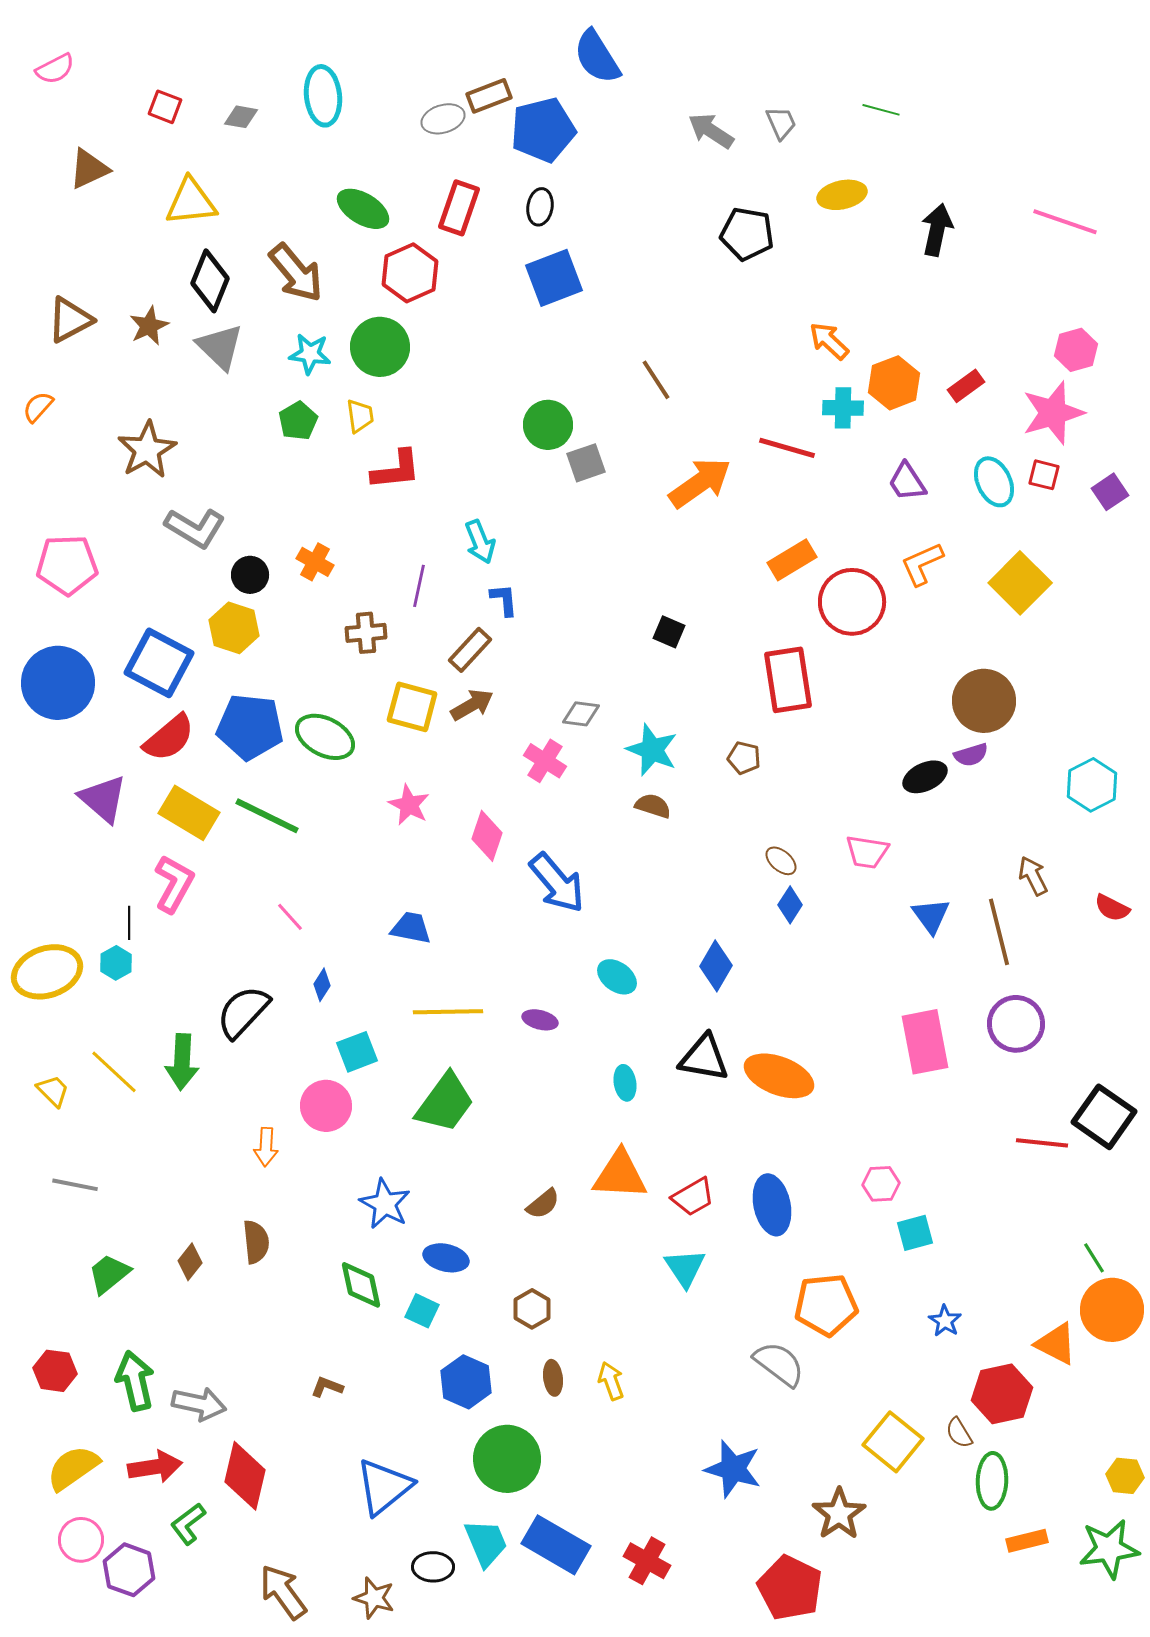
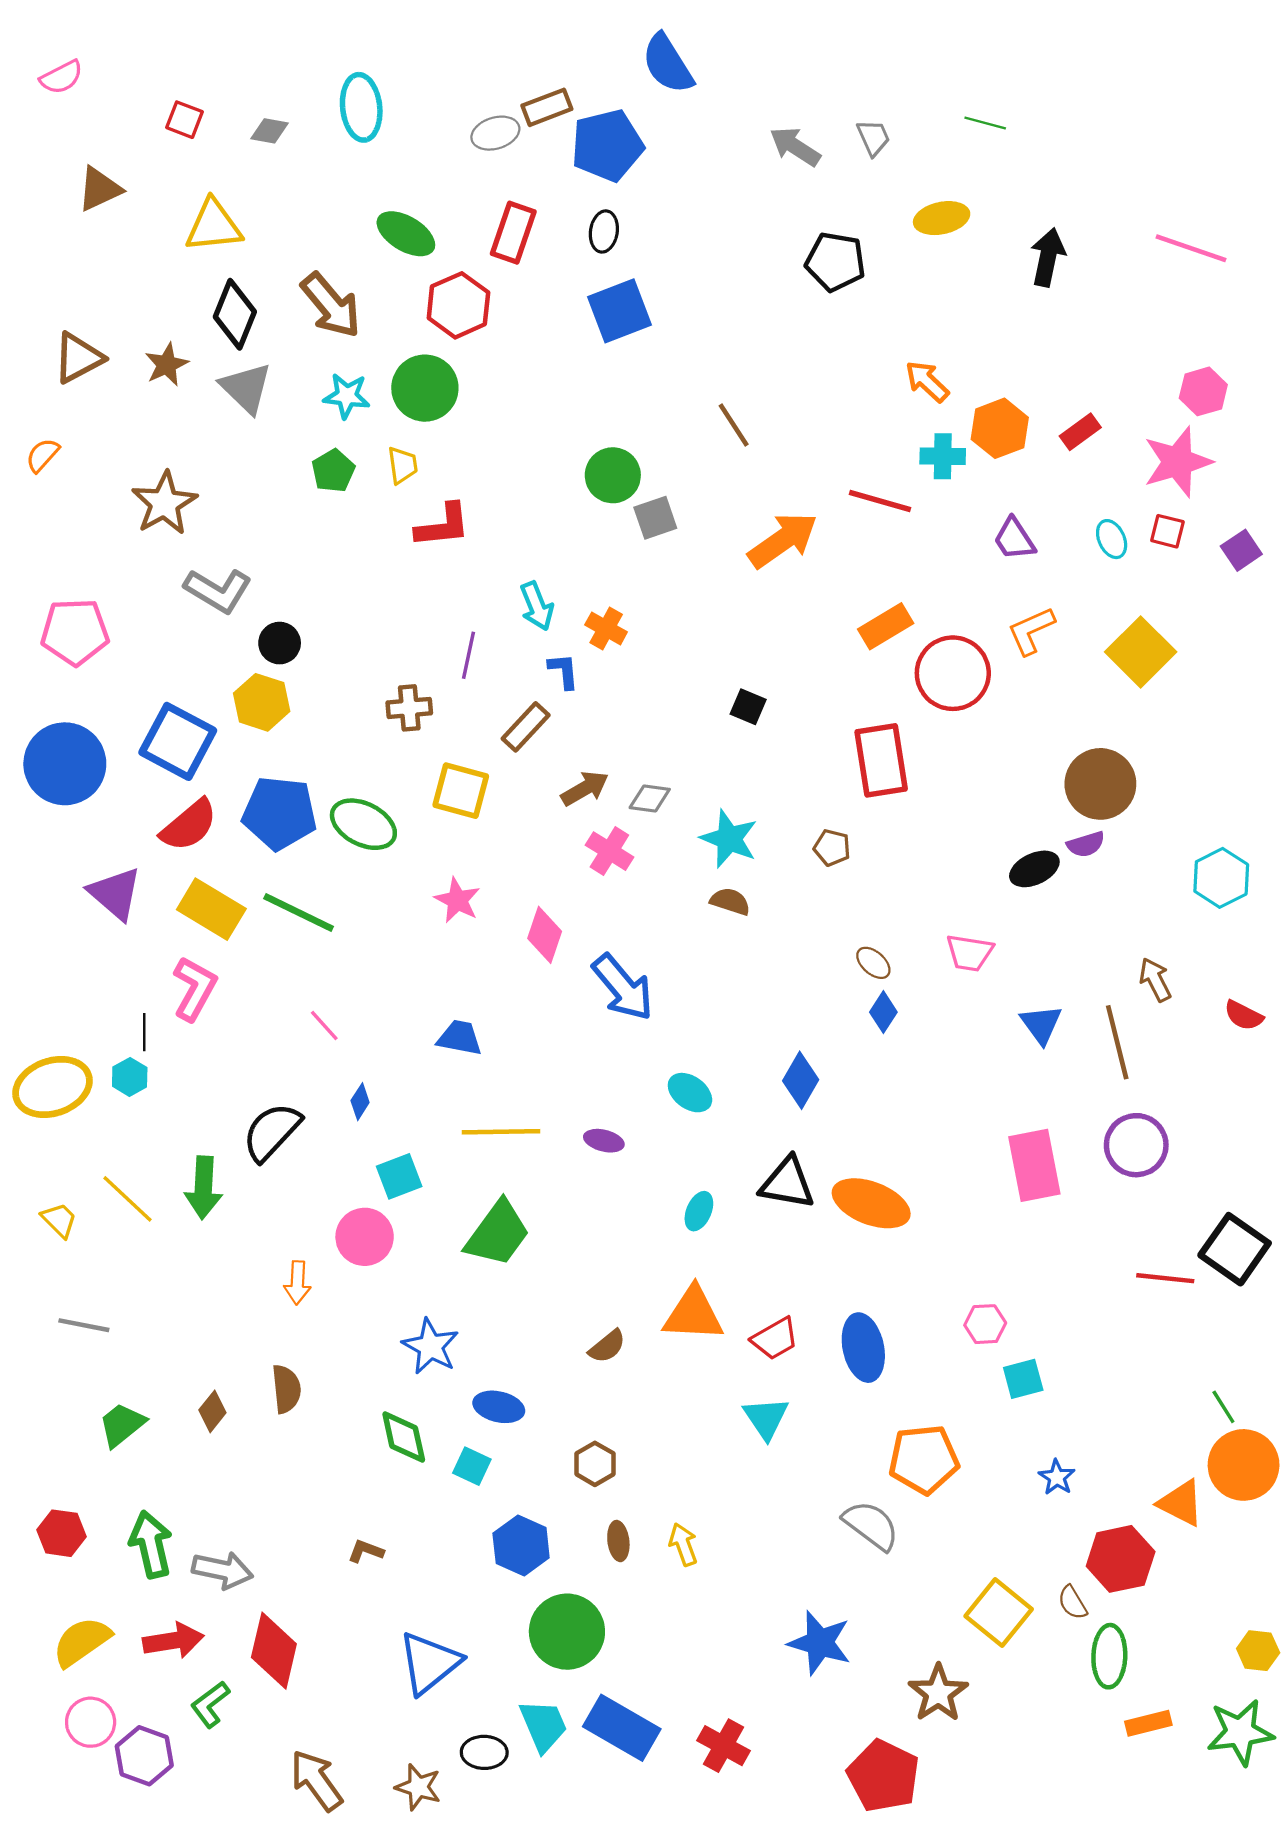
cyan ellipse: (994, 482) -> (1112, 539), size x0.7
orange cross: (315, 562) -> (606, 628), moved
brown arrow: (472, 705) -> (585, 788), moved
cyan ellipse: (625, 1083) -> (699, 1211), turned 32

